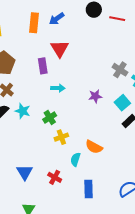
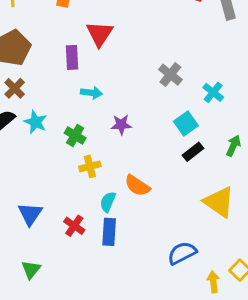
gray cross: (120, 70) -> (170, 75), moved
purple star: (95, 96) -> (121, 125), moved
green cross: (50, 117) -> (75, 135), turned -32
blue rectangle: (88, 189) -> (109, 232), moved

